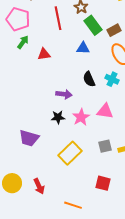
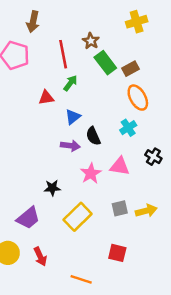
green arrow: (23, 42) -> (70, 83), moved
blue triangle: (83, 48) -> (73, 117), moved, turned -40
black semicircle: (89, 79) -> (93, 136), moved
cyan cross: (112, 79) -> (128, 128), turned 32
black star: (58, 117) -> (52, 188), moved
purple trapezoid: (29, 138) -> (28, 218), moved, turned -55

